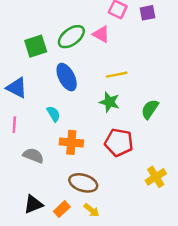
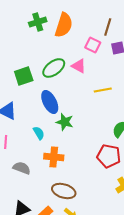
yellow line: (117, 75) -> (103, 90), moved
green star: (109, 102) -> (65, 122), moved
red pentagon: (119, 142) -> (109, 156), moved

